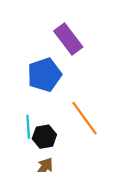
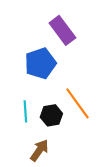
black hexagon: (44, 137) -> (51, 115), moved

